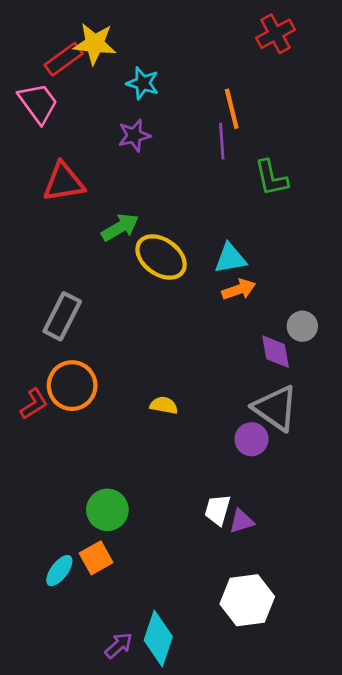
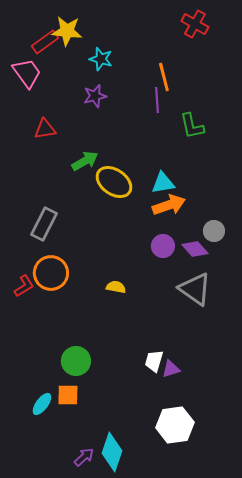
red cross: (275, 34) -> (195, 24), turned -32
red triangle: (64, 182) -> (45, 129), size x0.7
orange arrow: (239, 289) -> (169, 205), size x1.4
purple diamond: (275, 352) -> (195, 249), turned -32
purple circle: (251, 439) -> (163, 246), moved
orange square: (96, 558) -> (68, 395), turned 30

